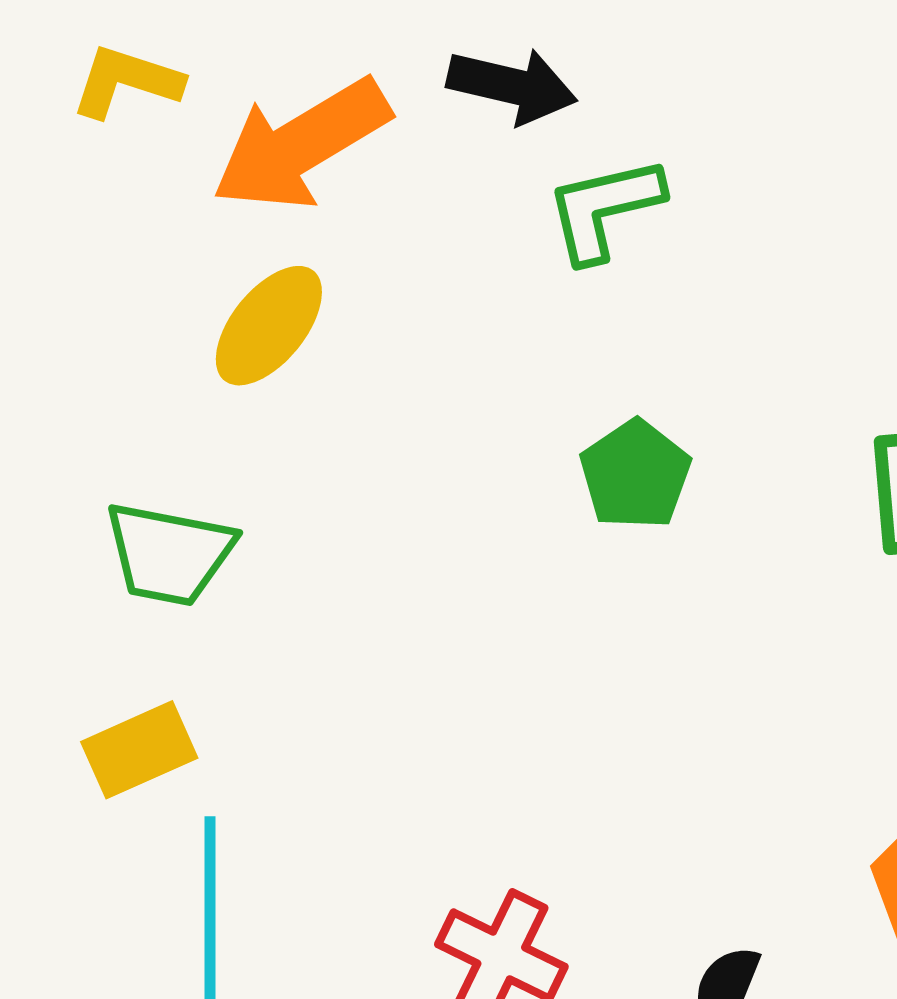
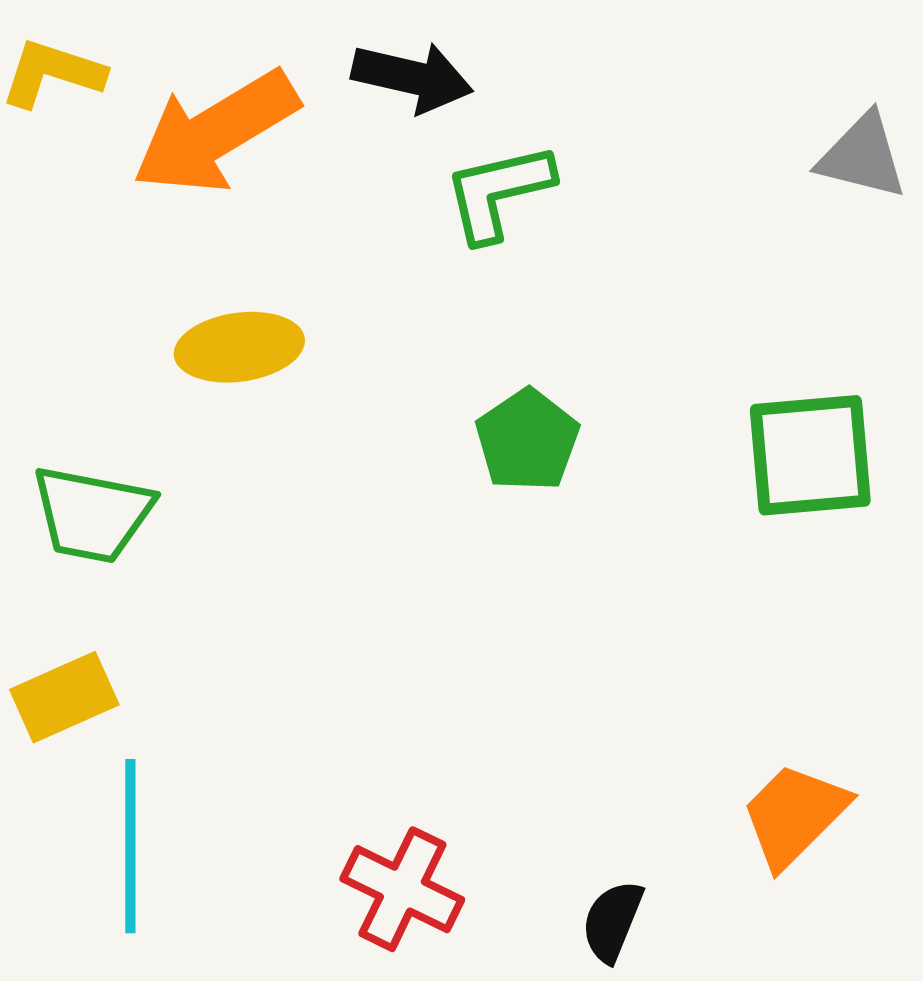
yellow ellipse: (269, 326) -> (239, 347), moved, turned 43

